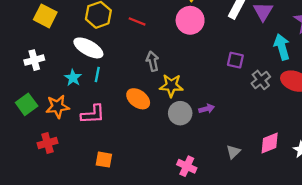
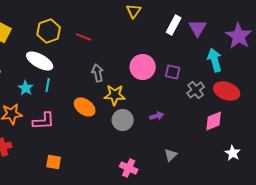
pink circle: (190, 20) -> (143, 67), moved
purple arrow: (207, 109) -> (157, 116), moved
pink diamond: (270, 143) -> (214, 121), moved

